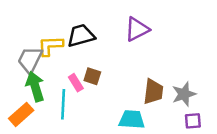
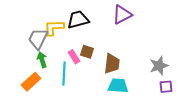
green arrow: (35, 86) -> (42, 60), size x0.7
brown trapezoid: (153, 92) -> (112, 64), moved

